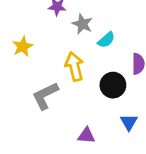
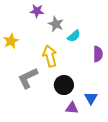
black circle: (113, 85) -> (64, 85), moved
purple triangle: (86, 136) -> (72, 108), moved

